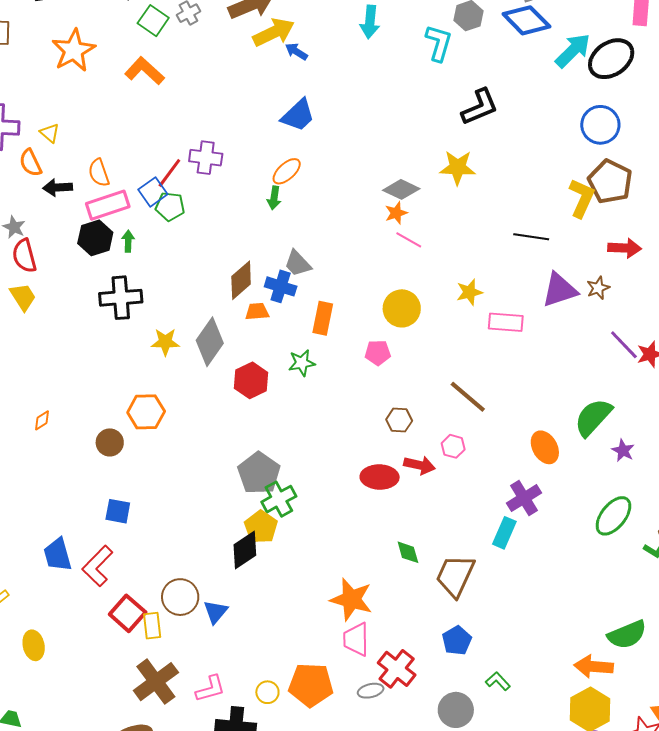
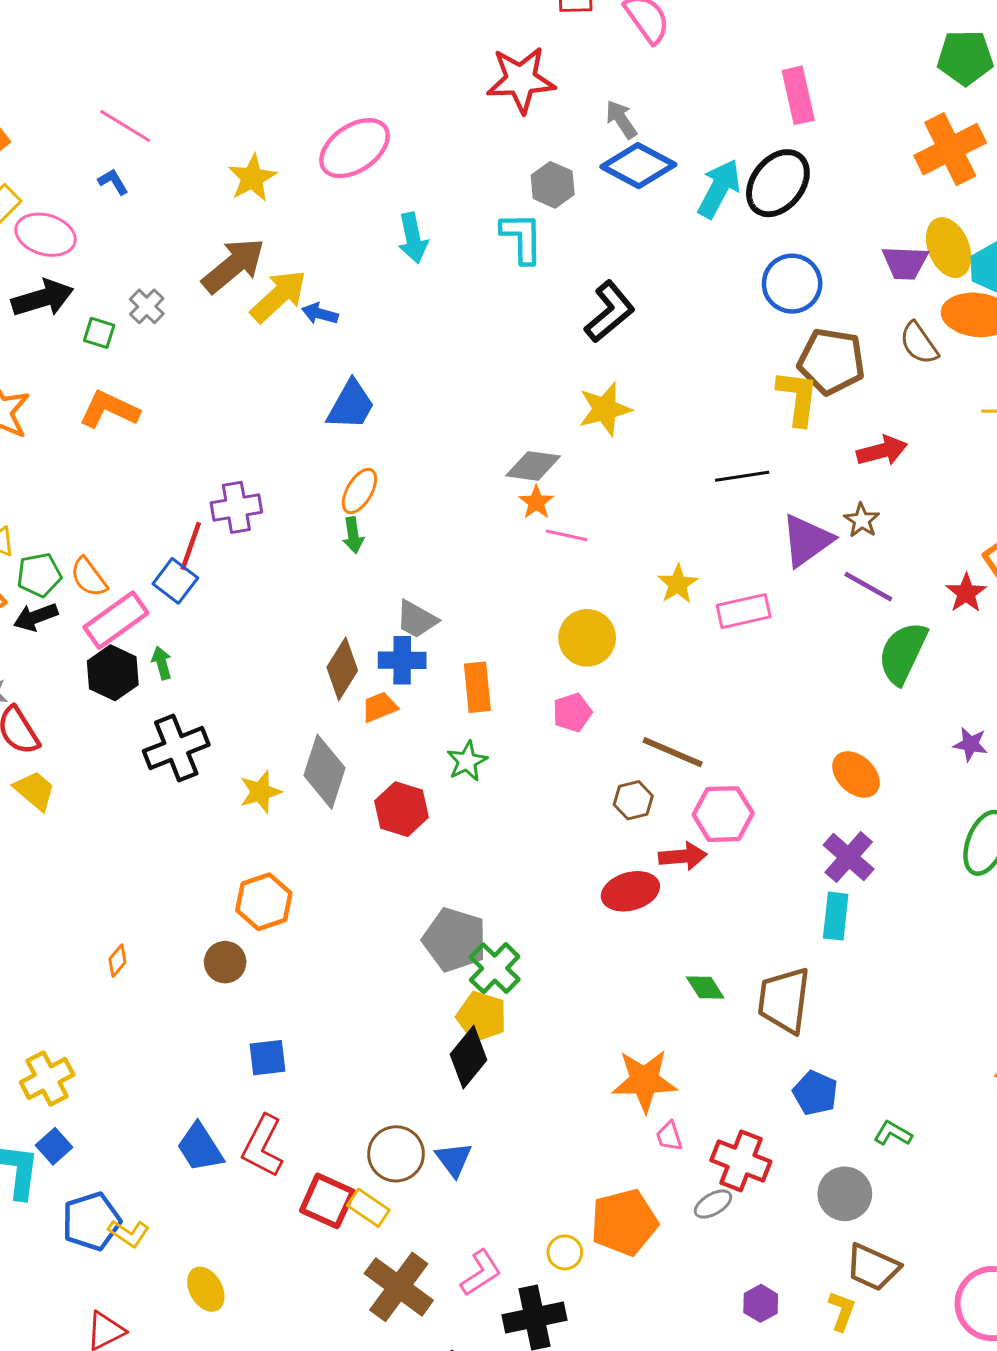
green square: (153, 21) -> (99, 333), size x0.7
green pentagon: (170, 206) -> (39, 575), moved
purple line: (624, 345) -> (868, 587), moved
brown line: (468, 397) -> (673, 752), moved
green semicircle: (593, 417) -> (903, 653), moved
pink hexagon: (453, 446) -> (723, 814), size x1.6
yellow rectangle: (152, 626) -> (368, 1208), turned -32
pink trapezoid: (356, 639) -> (669, 1136), size x0.6

